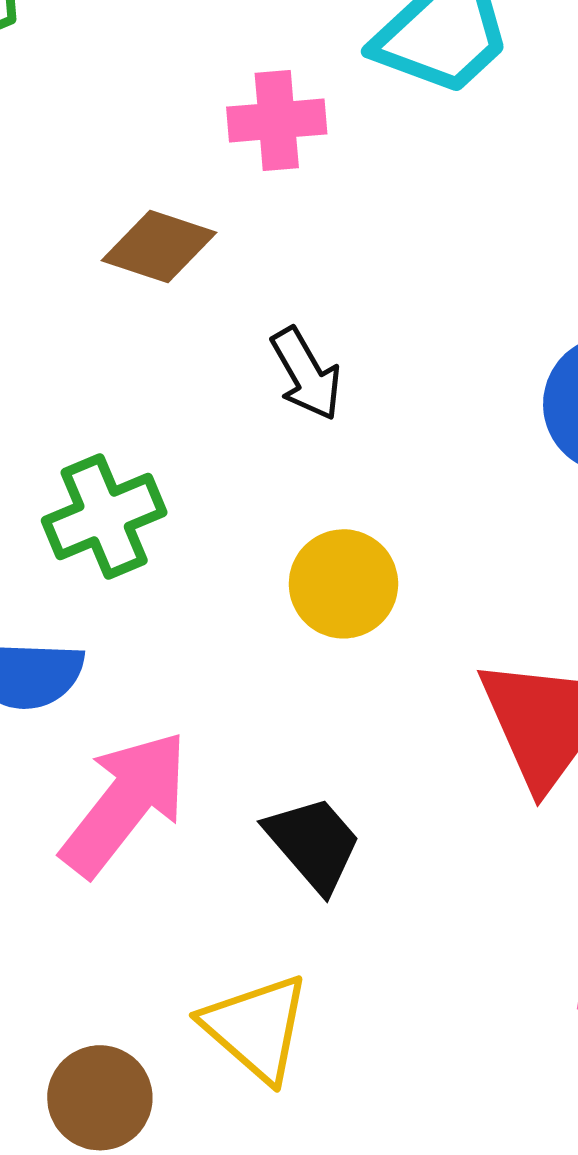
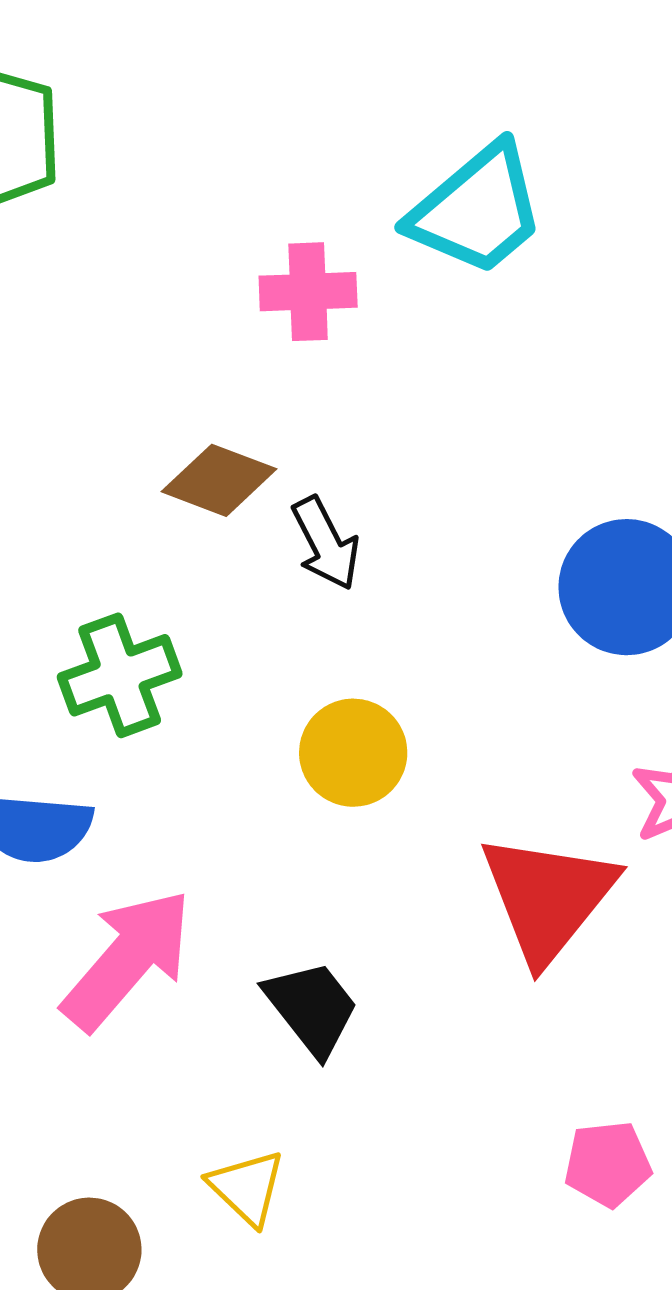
brown diamond: (159, 246) -> (219, 480), moved
yellow triangle: (256, 1028) -> (247, 1187), size x0.7

